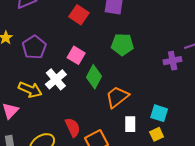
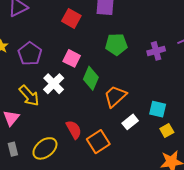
purple cross: (173, 61) -> (156, 51), moved
yellow arrow: (30, 90) -> (29, 96), turned 30
white rectangle: (130, 124) -> (130, 122), turned 56
yellow square: (157, 134) -> (167, 131), moved

